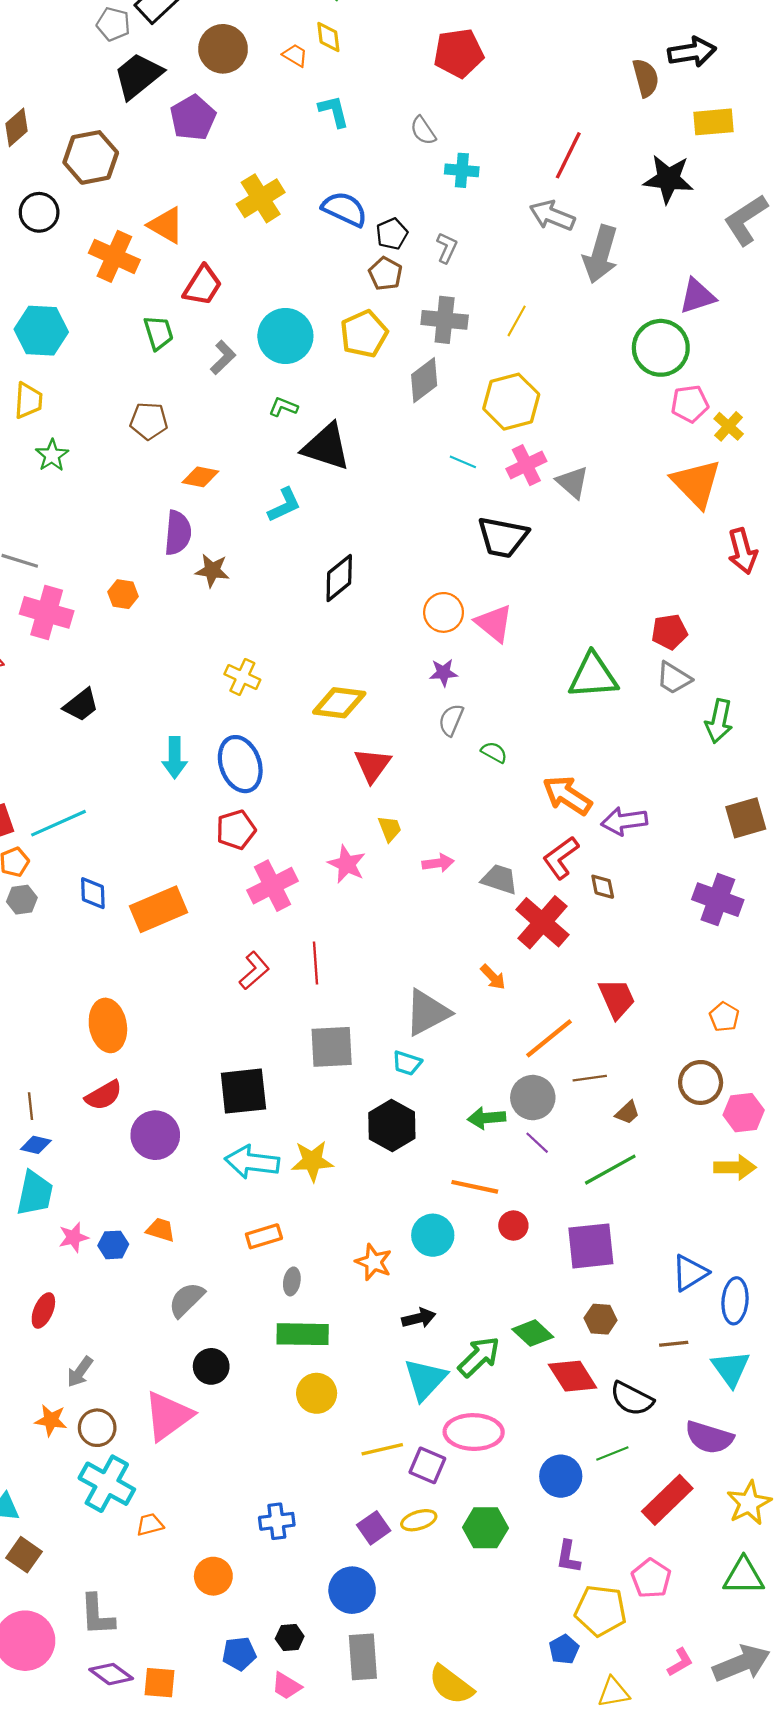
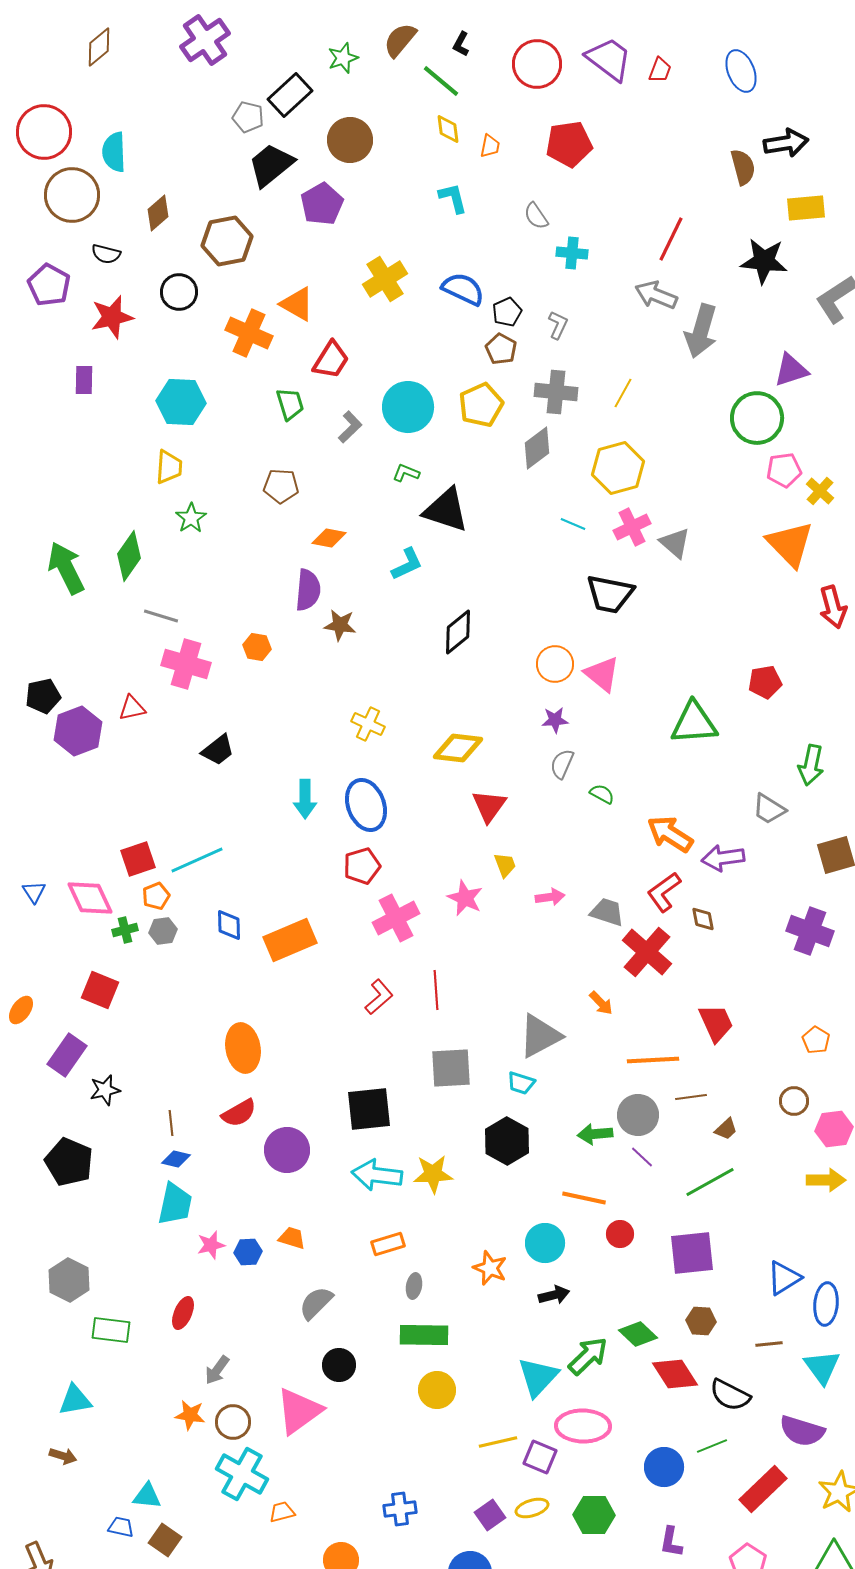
orange trapezoid: (295, 55) -> (490, 146), moved, turned 70
gray trapezoid: (674, 678) -> (769, 809), moved
orange line: (549, 1038) -> (653, 1060), turned 36
brown circle: (701, 1082) -> (794, 1101), size x0.7
black arrow: (419, 1318) -> (554, 1295), moved

